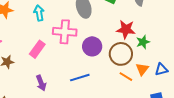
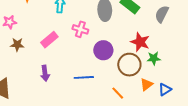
pink cross: (65, 32) -> (80, 29), size x0.7
blue triangle: (161, 69) -> (165, 89), turned -32
orange line: (126, 77) -> (118, 93), moved

